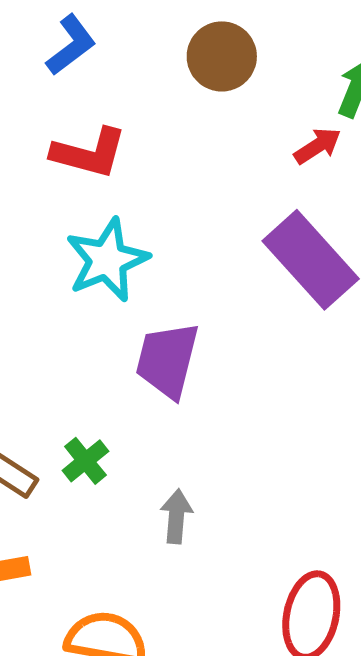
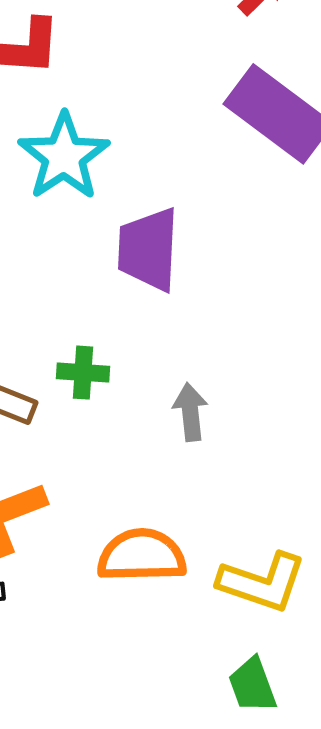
green cross: (85, 461) -> (83, 373), turned -36

